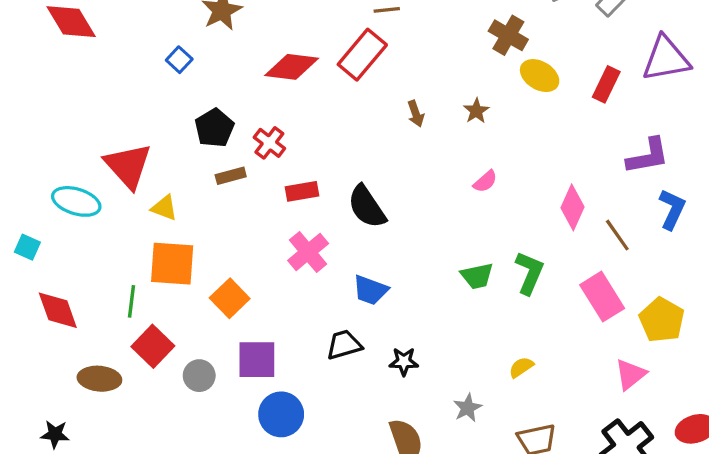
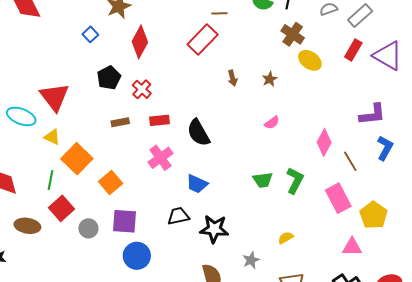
purple triangle: (666, 59) -> (388, 56), turned 36
red diamond: (292, 67) -> (140, 42), moved, turned -72
red rectangle: (606, 84) -> (353, 50), moved
brown rectangle: (231, 176) -> (120, 122), moved
yellow triangle: (164, 208) -> (52, 137), moved
orange square: (172, 264) -> (77, 159), turned 36
black star: (404, 362) -> (214, 229), size x1.6
pink triangle: (630, 374) -> (352, 247), turned 35

